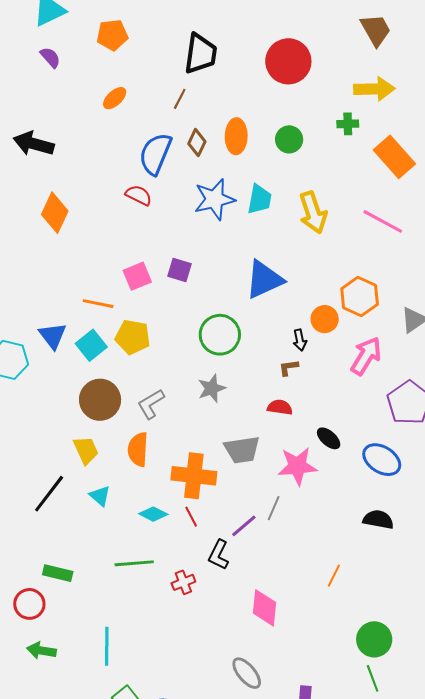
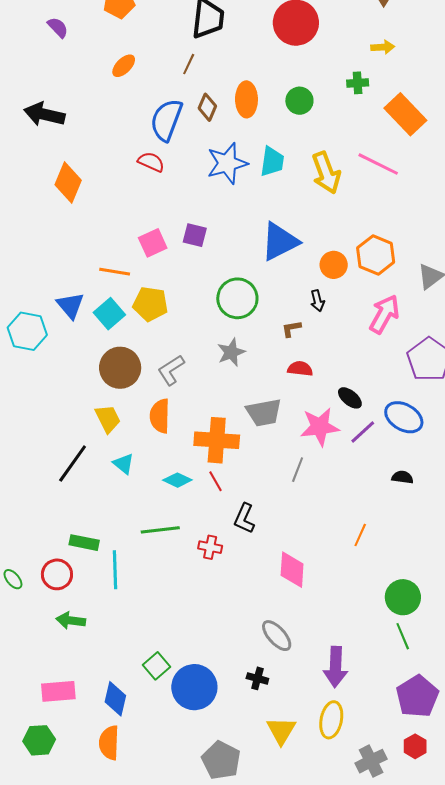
yellow arrow: (374, 89) -> (383, 47), size x0.6
pink line: (383, 221) -> (378, 164), moved
orange circle: (325, 319) -> (334, 265), moved
brown L-shape: (289, 368) -> (291, 329), moved
black semicircle: (378, 519) -> (403, 477), size x0.7
purple line: (244, 526) -> (363, 432), moved
red cross: (183, 582) -> (210, 547), turned 35
cyan line: (107, 646) -> (115, 570), moved

